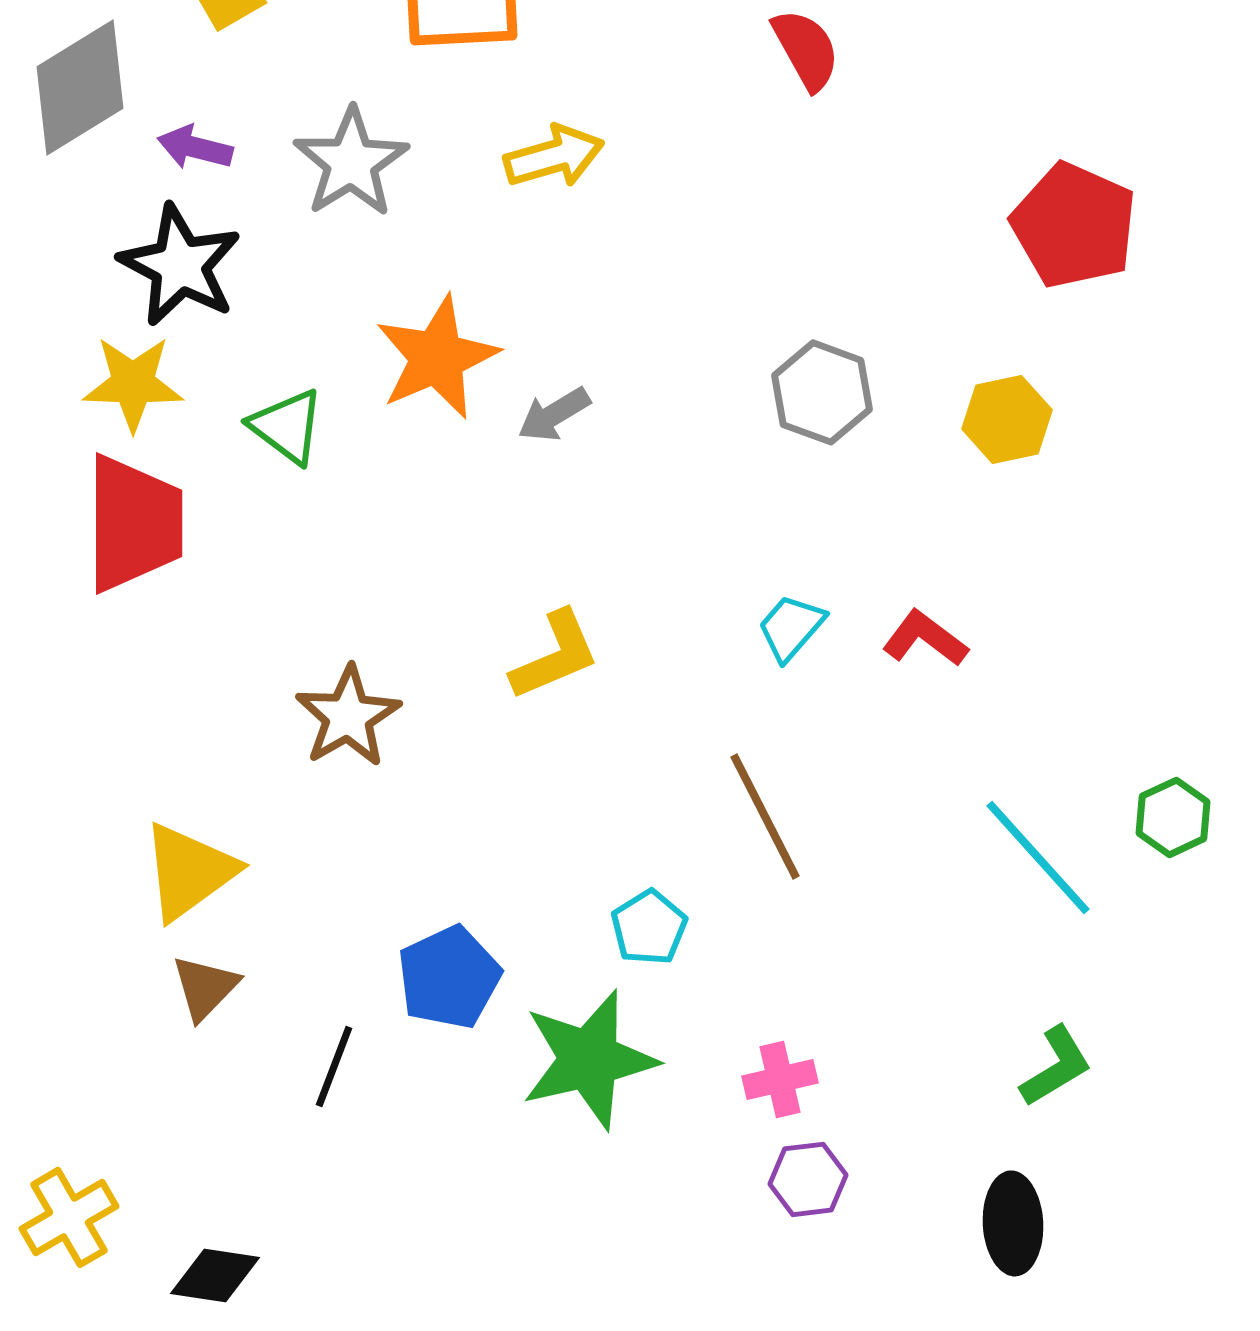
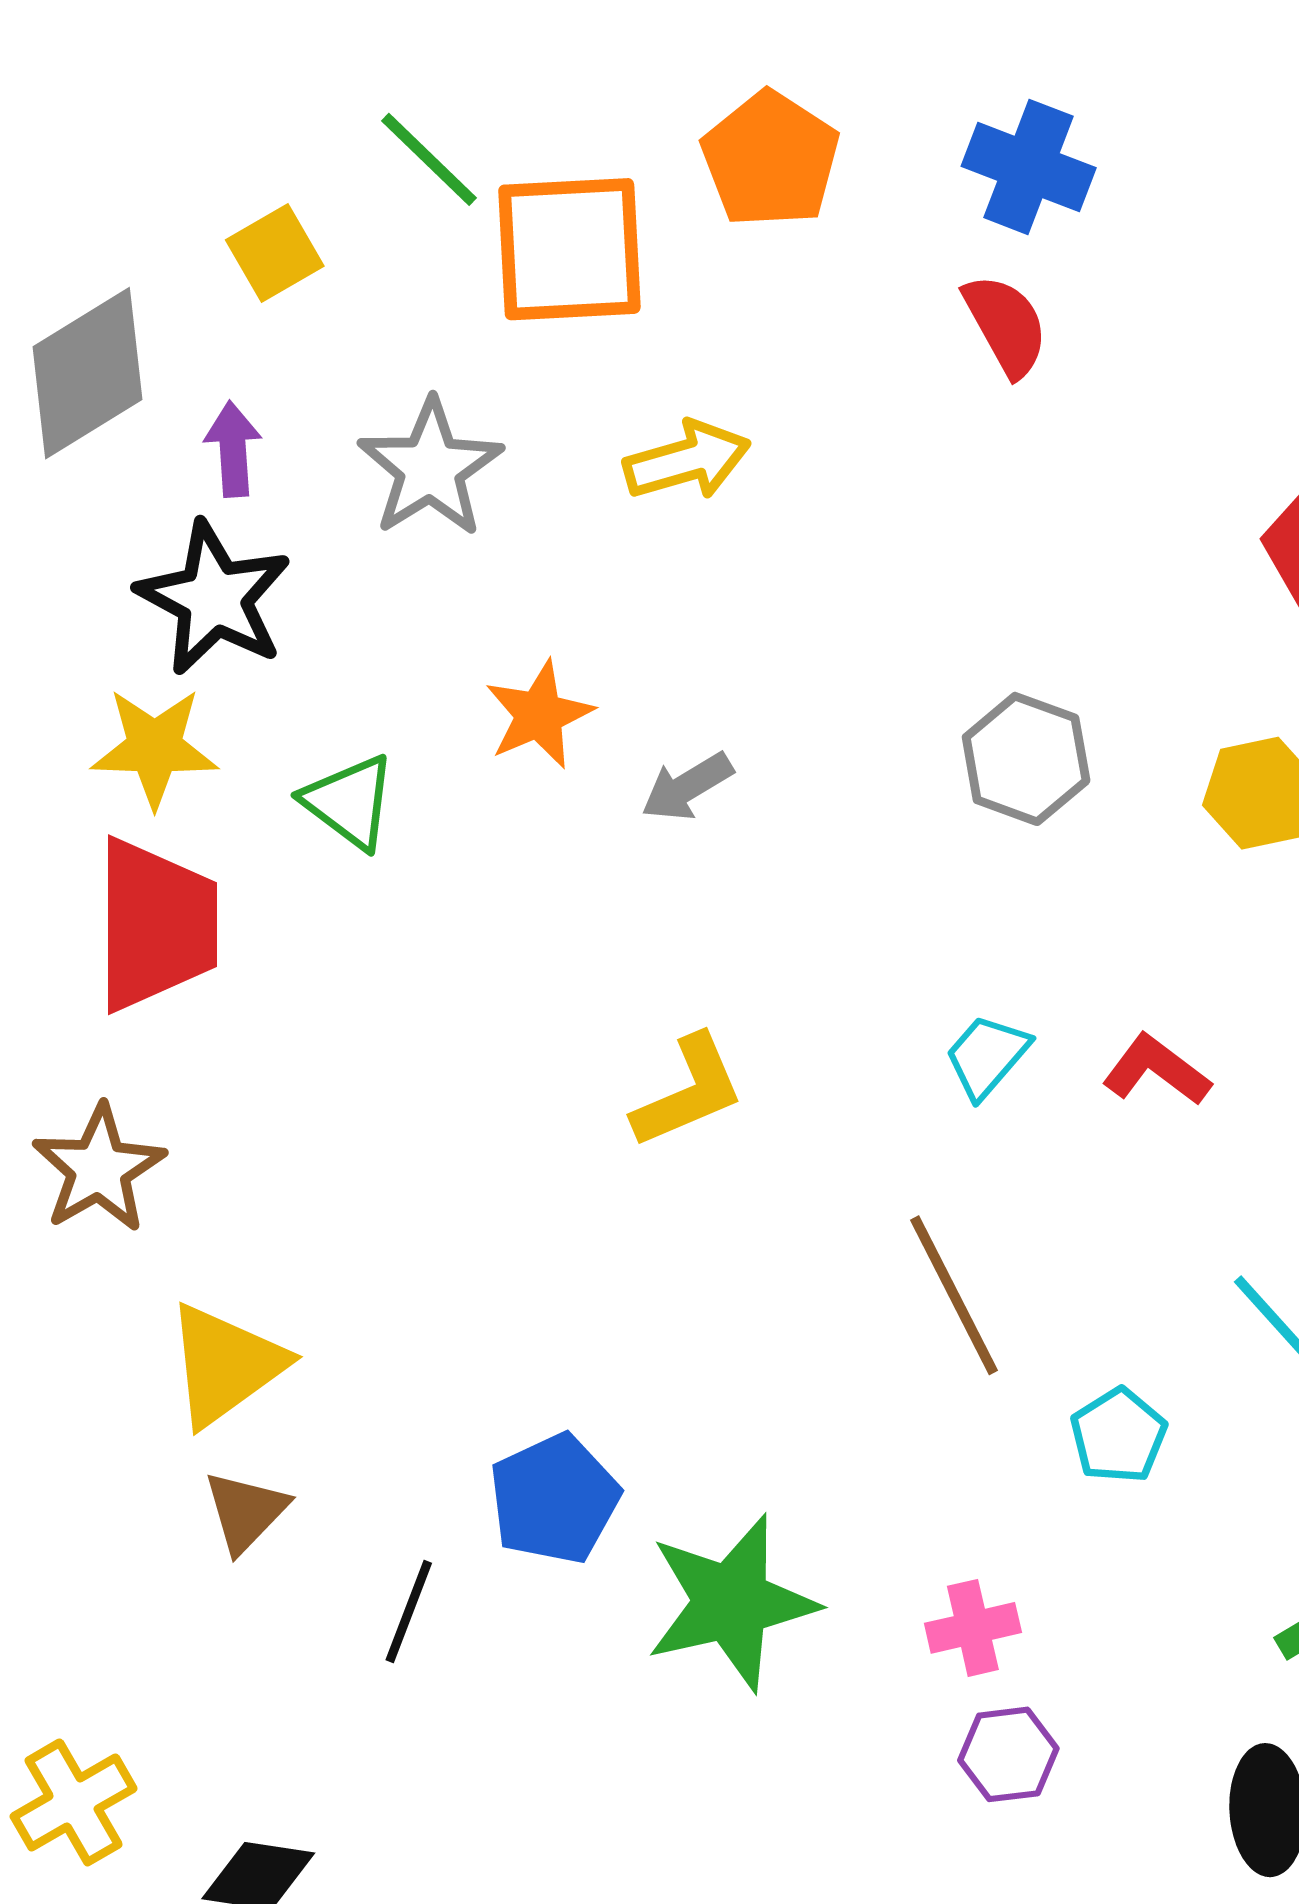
purple arrow: (195, 147) -> (233, 449), turned 72
orange star: (437, 357) -> (539, 715), size x0.7
brown star: (348, 716) -> (99, 1169), moved
cyan pentagon: (649, 927) -> (1118, 1436), moved

